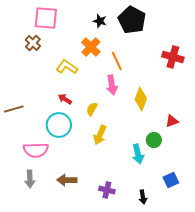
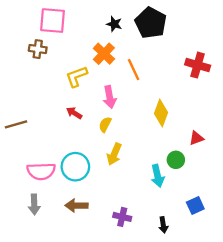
brown cross: (33, 43) -> (38, 49), turned -35
yellow L-shape: (67, 67) -> (77, 76), turned -55
pink arrow: (112, 85) -> (110, 97), moved
cyan circle: (59, 125) -> (75, 167), moved

